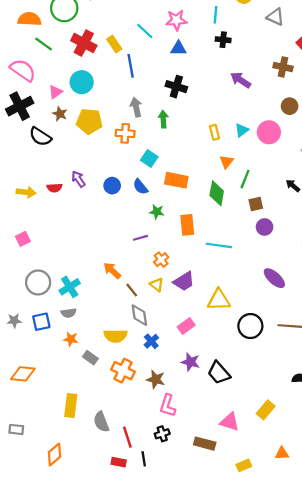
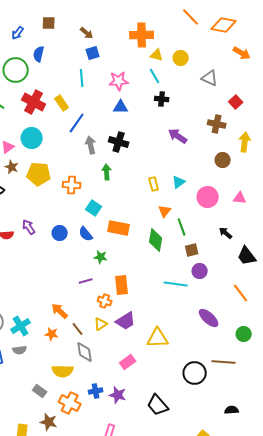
cyan line: (216, 15) -> (155, 76), turned -35
cyan line: (145, 31) -> (82, 78), moved, turned 42
blue line: (131, 66) -> (77, 123), turned 45
gray arrow: (136, 107) -> (91, 145), moved
pink circle: (269, 132) -> (208, 197), moved
green line: (245, 179) -> (182, 227), turned -42
orange rectangle: (187, 225) -> (122, 285), moved
cyan line: (219, 245) -> (176, 284), moved
orange cross: (161, 260) -> (105, 301), turned -32
yellow triangle: (157, 285) -> (101, 324), turned 48
black circle: (250, 326) -> (195, 373), moved
orange star: (71, 339) -> (52, 334), moved
blue cross: (151, 341) -> (96, 391), moved, turned 32
purple star: (191, 362) -> (118, 395), moved
brown star: (156, 379) -> (49, 422), moved

